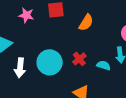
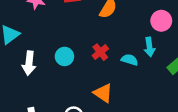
cyan circle: (50, 62) -> (64, 56), size x0.6

